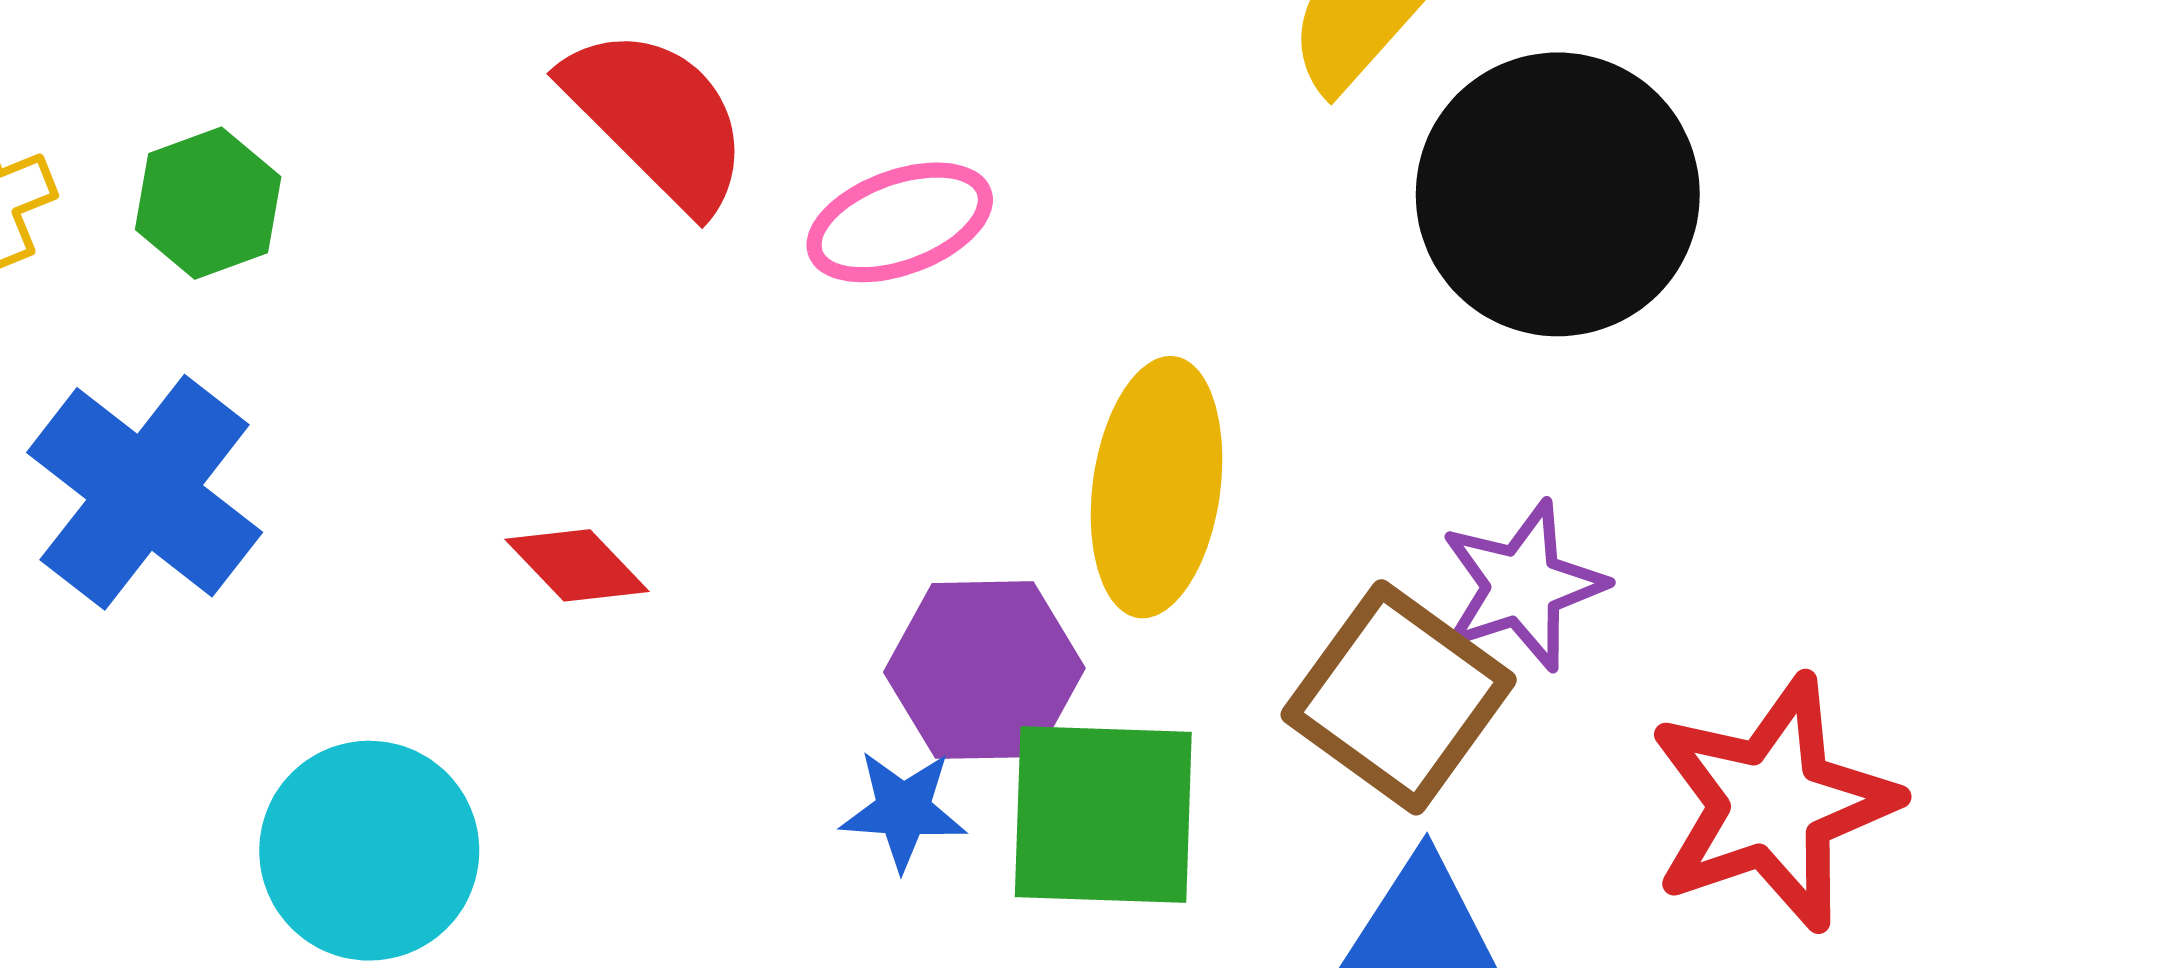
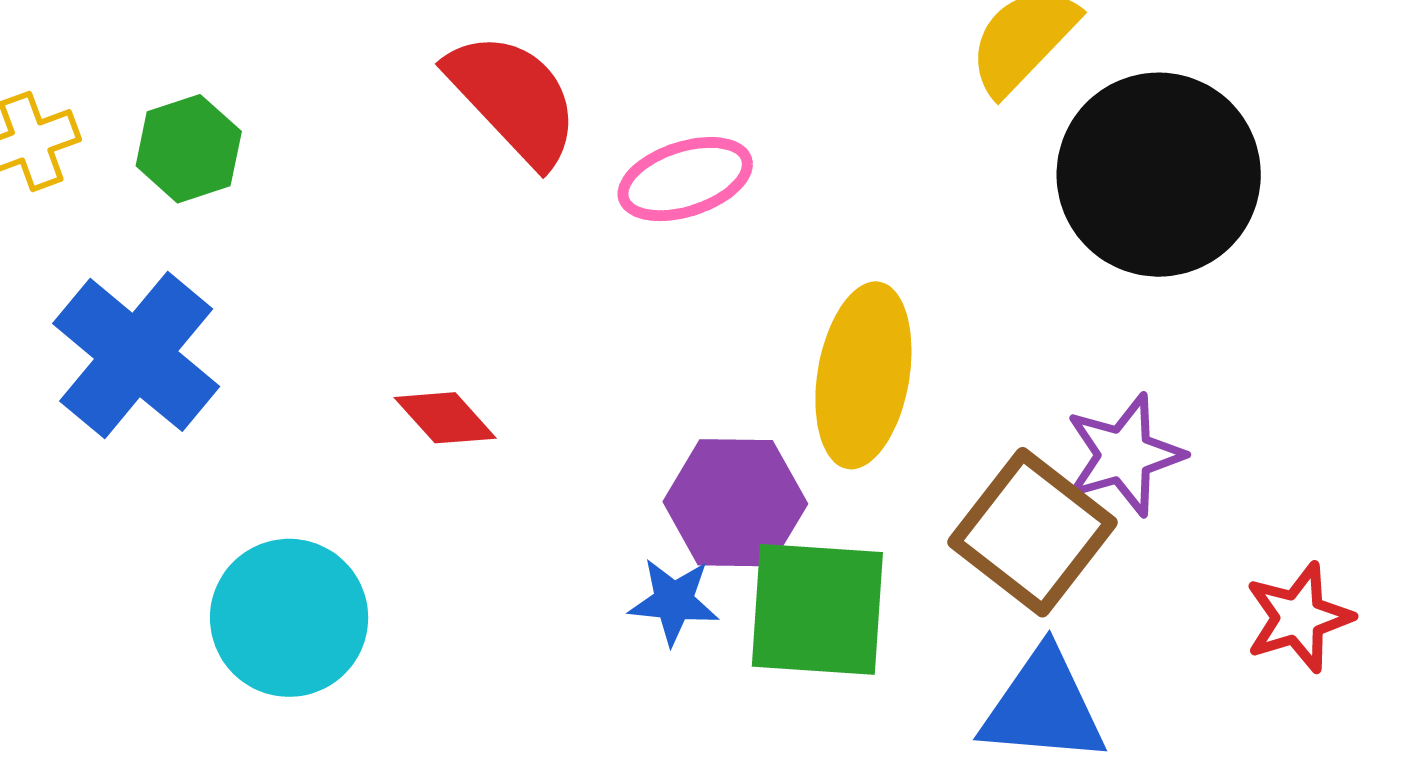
red star: (1773, 804) -> (1299, 617), size x0.6

